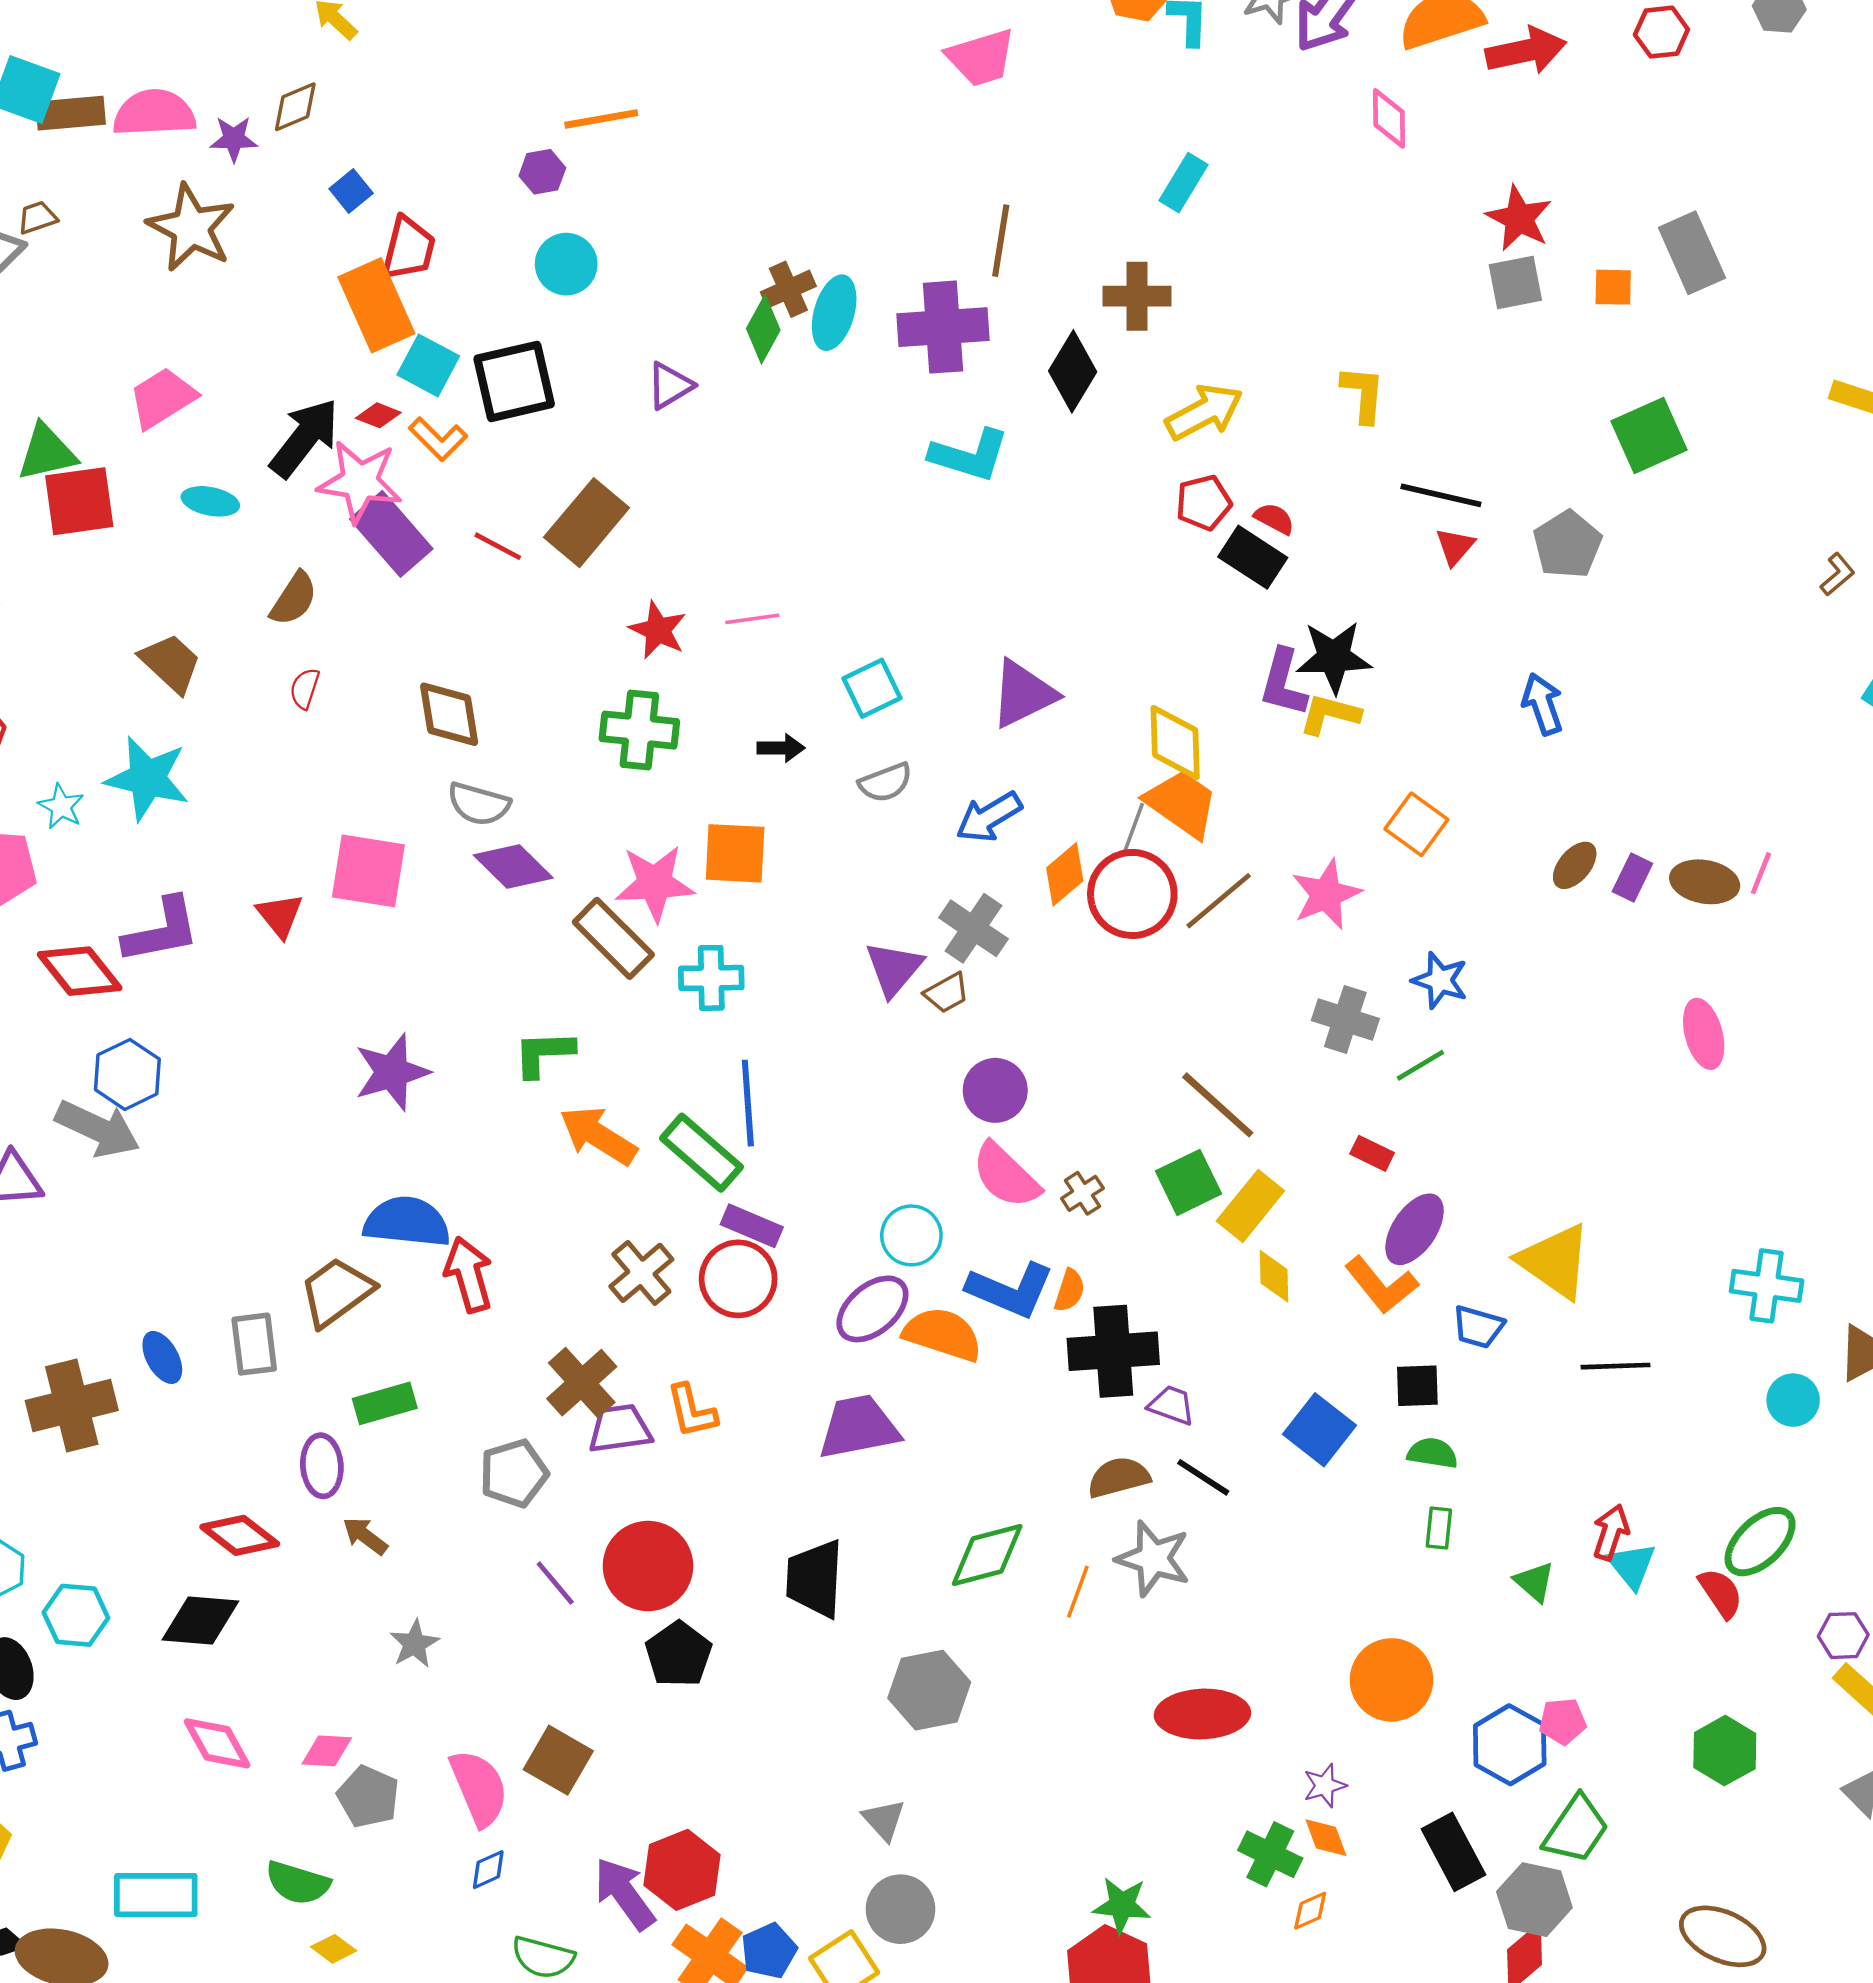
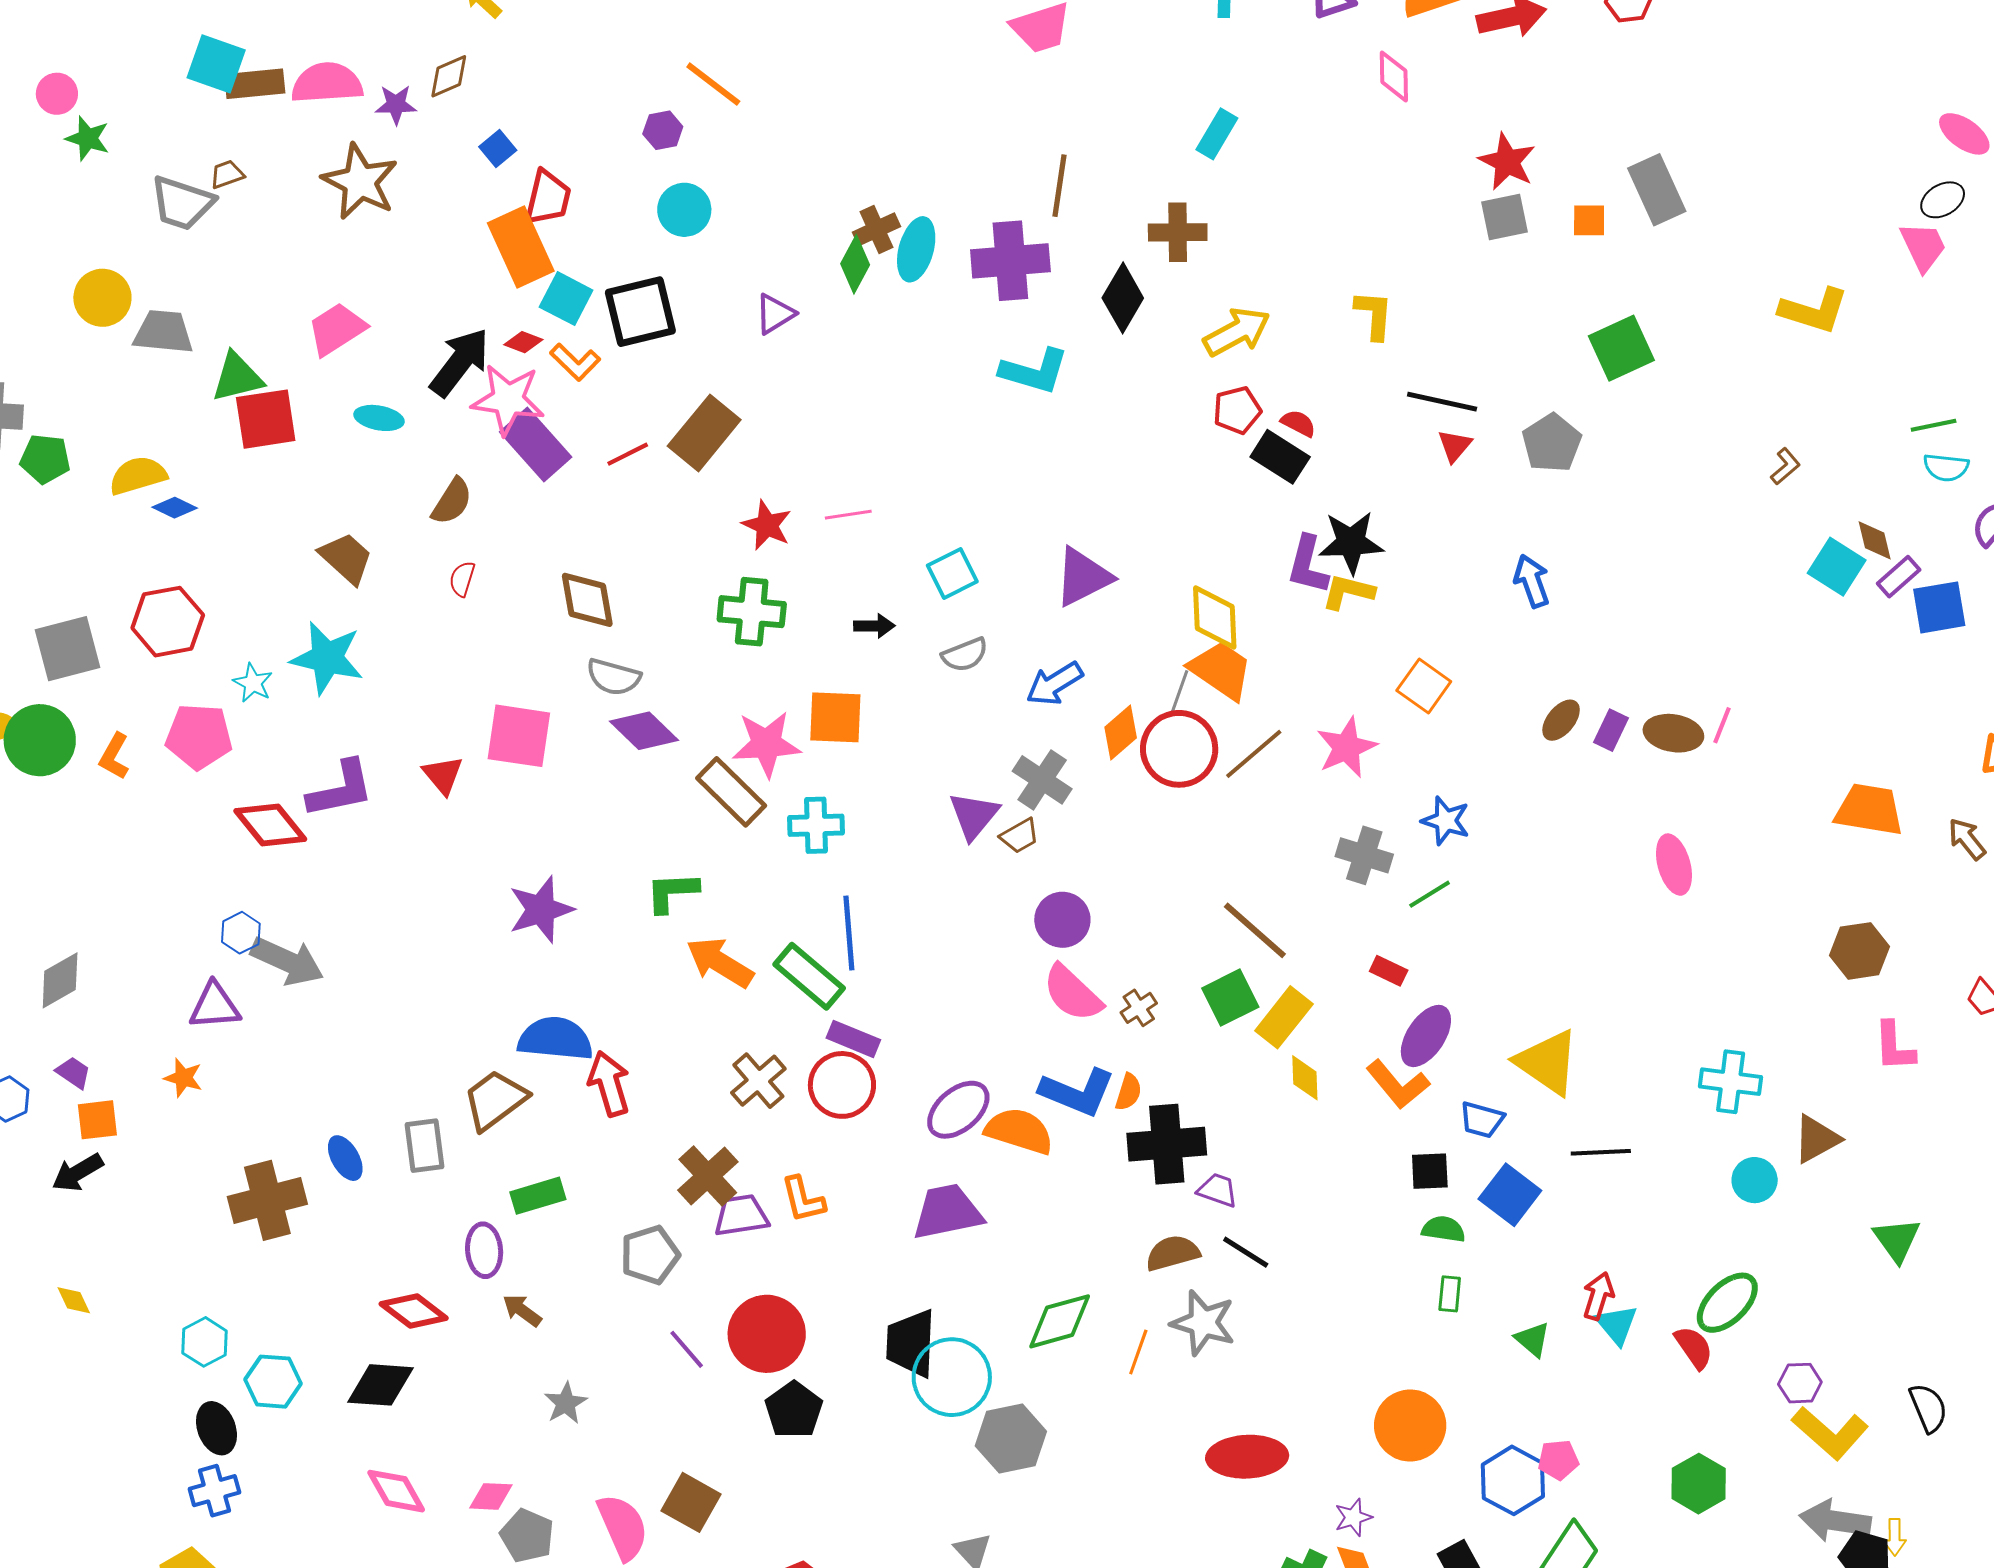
orange line: (601, 119) -> (713, 84), turned 48
red line: (498, 546) -> (628, 454), turned -54
blue hexagon: (127, 1074) -> (241, 933), moved, size x0.7
cyan circle: (911, 1235) -> (952, 1377), moved, size x1.5
blue square: (1319, 1430) -> (1510, 1195), moved

